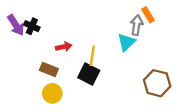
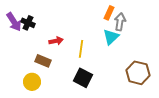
orange rectangle: (148, 15) -> (109, 13), moved, turned 56
black square: (89, 74) -> (83, 78), moved
yellow circle: (52, 93) -> (32, 82), moved

